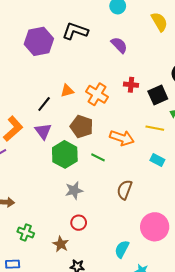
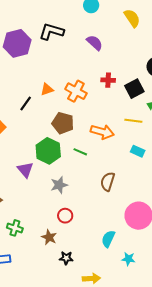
purple triangle: (43, 131) -> (25, 170), moved

